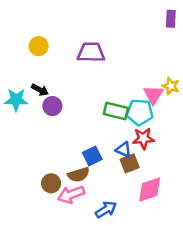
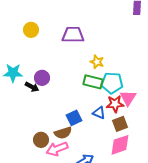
yellow star: (171, 86) -> (97, 62), moved
black arrow: (40, 90) -> (32, 87), moved
pink triangle: (153, 95) -> (128, 98), moved
brown square: (130, 163) -> (120, 124), moved

